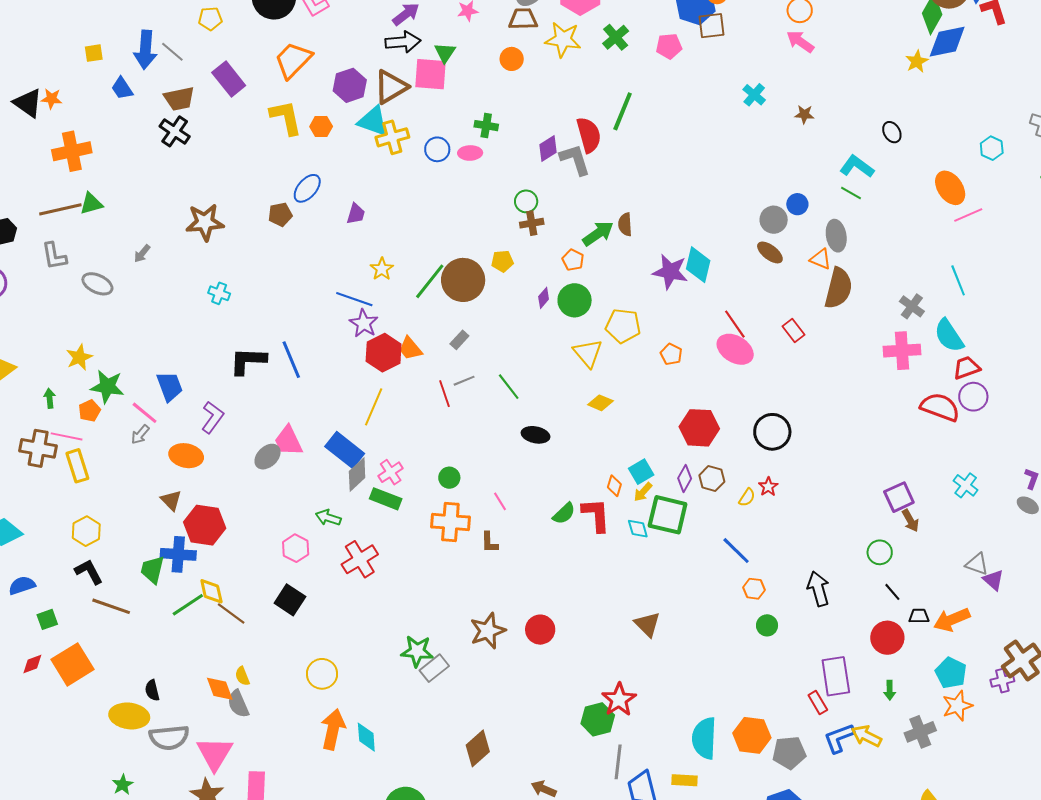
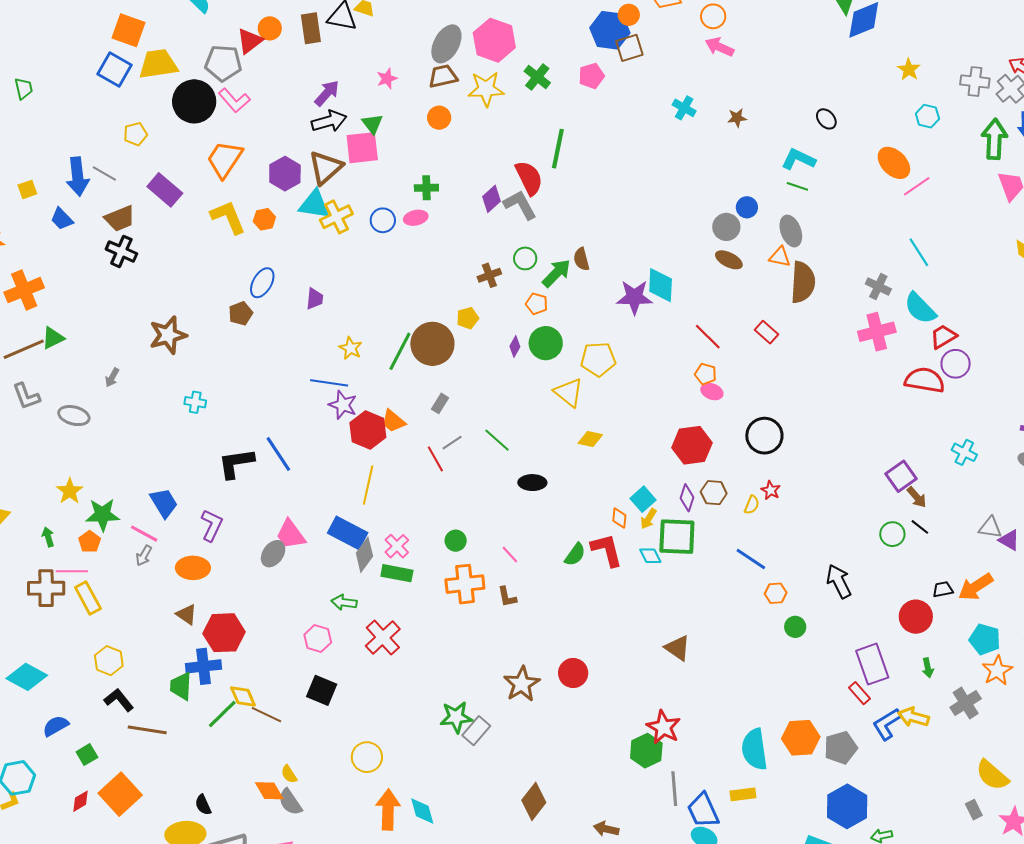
yellow star: (917, 61) -> (909, 69), moved
green circle: (526, 201) -> (525, 258), moved
pink ellipse: (735, 349) -> (712, 392), moved, size x0.6
orange pentagon: (671, 354) -> (706, 374), moved
black line: (892, 592) -> (920, 527), moved

